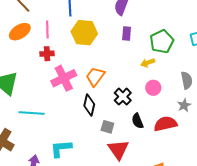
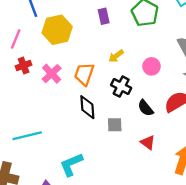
pink line: (47, 29) -> (16, 39), turned 42
yellow arrow: (148, 63) -> (116, 56), moved
pink cross: (64, 78) -> (52, 74), moved, size x0.7
red triangle: (118, 150) -> (148, 142), moved, size x0.6

